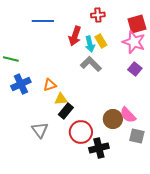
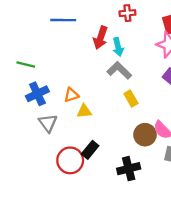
yellow rectangle: (101, 41) -> (131, 98), moved
black rectangle: (66, 111) -> (90, 150), moved
gray triangle: (40, 130) -> (48, 123), moved
red circle: (81, 132) -> (70, 160), moved

